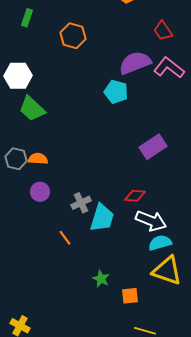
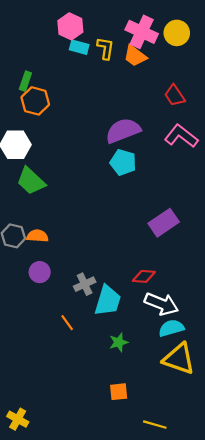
orange hexagon: (73, 36) -> (35, 101), moved
purple semicircle: (135, 63) -> (123, 131), moved
green star: (101, 279) -> (119, 342), moved, turned 30
orange square: (130, 296) -> (119, 392), moved

